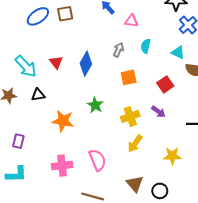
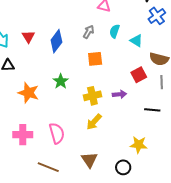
cyan triangle: (178, 52) -> (136, 41), moved
red square: (165, 84) -> (139, 75), moved
purple arrow: (158, 112) -> (119, 94), turned -48
yellow star: (172, 156) -> (139, 145), moved
black circle: (160, 191) -> (123, 167), moved

